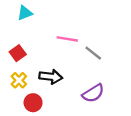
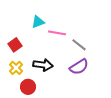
cyan triangle: (25, 13) -> (38, 22), moved
purple semicircle: (93, 93) -> (79, 67), moved

